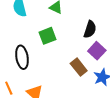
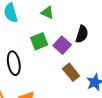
purple square: (97, 51) -> (62, 45), moved

